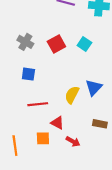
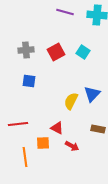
gray cross: (25, 42) -> (26, 50), turned -35
red line: (38, 104) -> (18, 124), moved
orange line: (15, 146) -> (25, 157), moved

